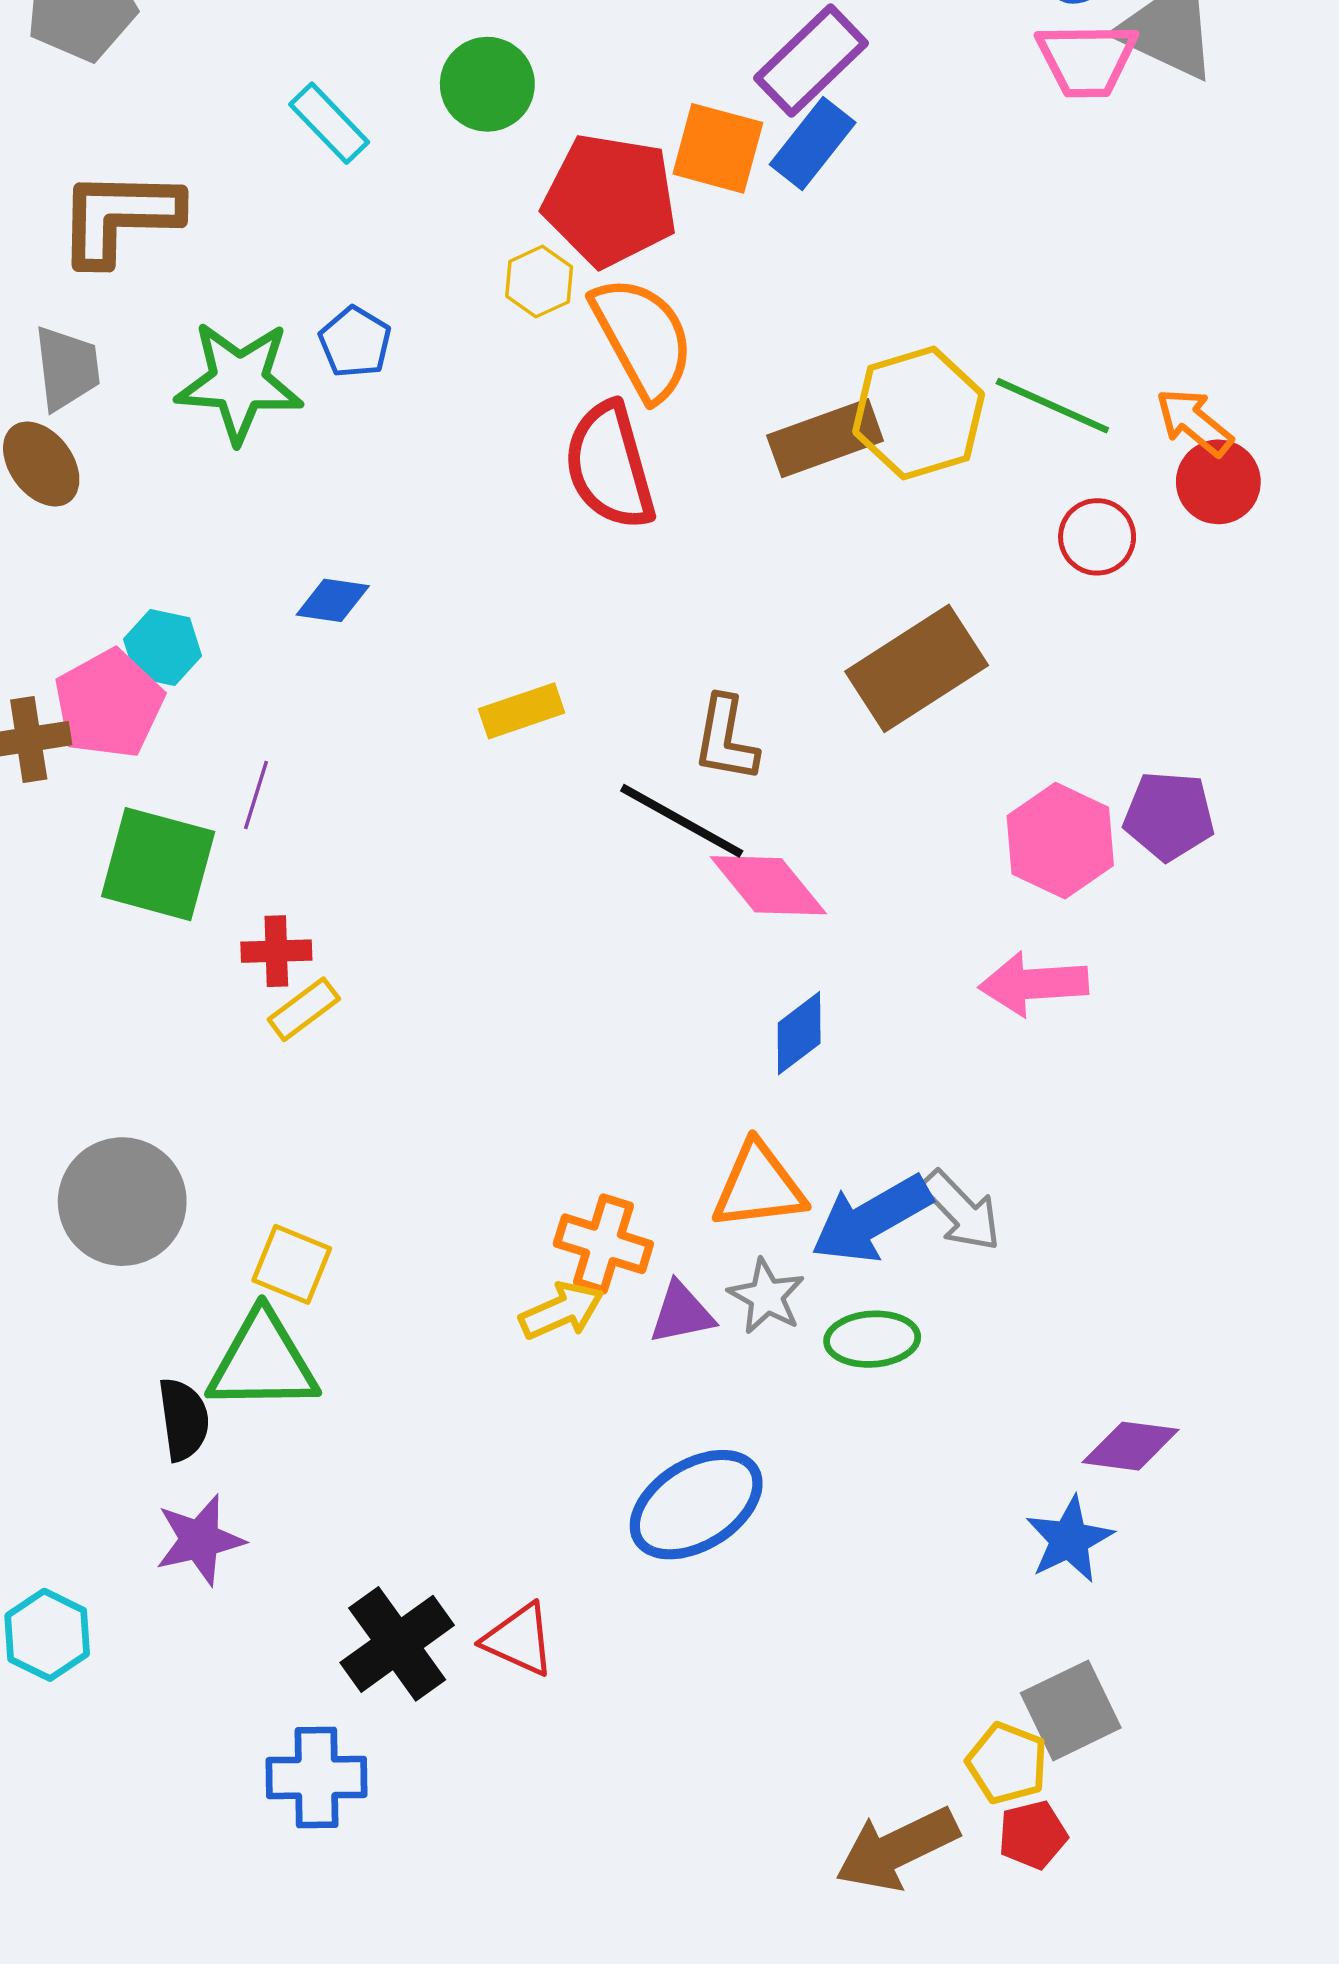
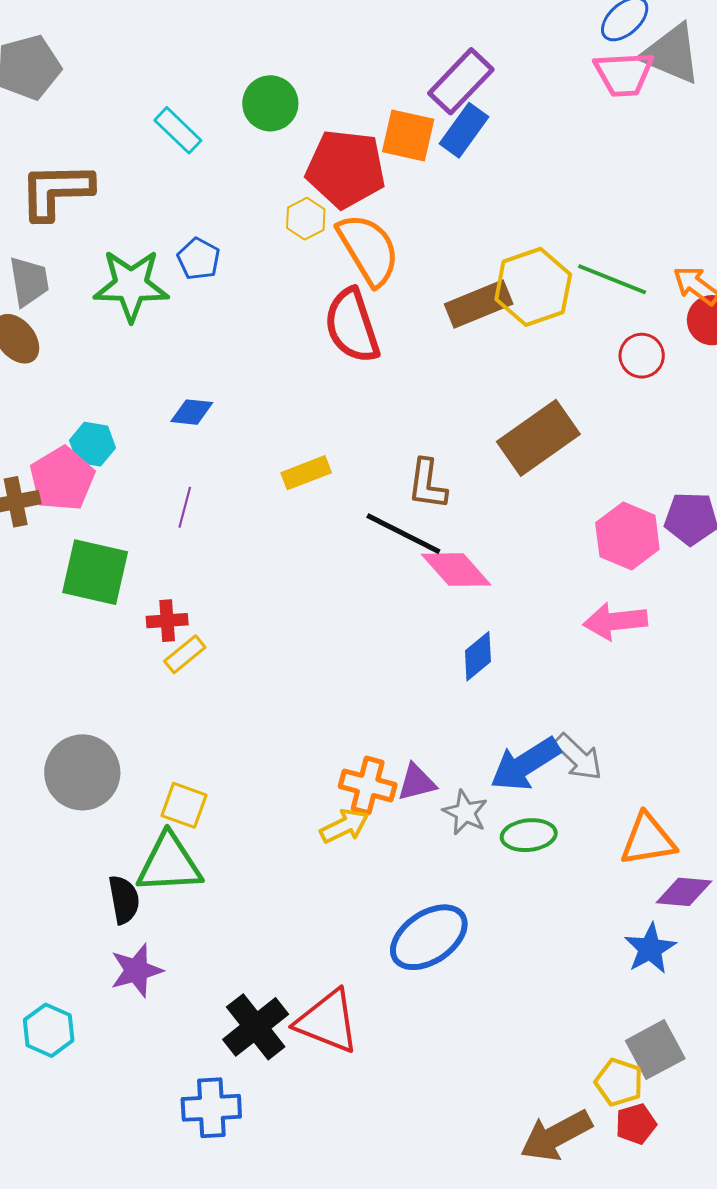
purple line: (256, 795) -> (185, 507), moved
orange triangle: (759, 1186) -> (648, 840), moved
purple triangle: (682, 1313) -> (417, 782), moved
red triangle: (519, 1640) -> (328, 1021), size x1.5

